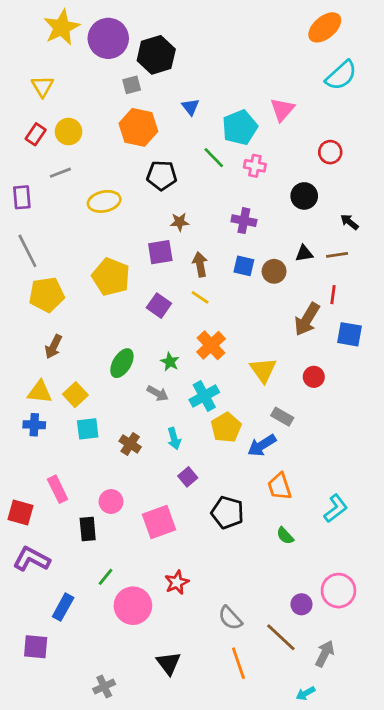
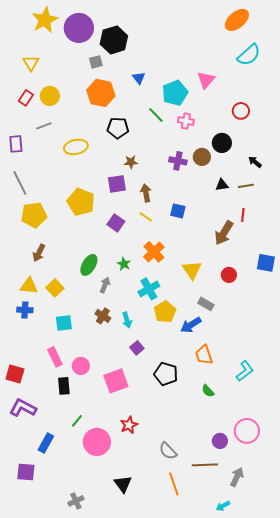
blue square: (244, 266) -> (178, 211), moved
brown circle: (274, 271) -> (202, 157), moved
blue square: (349, 334) -> (266, 263), moved
gray arrow: (158, 393) -> (105, 285), moved, turned -98
cyan square: (88, 429) -> (64, 323), moved
brown cross: (130, 444) -> (103, 316), moved
pink rectangle: (58, 489) -> (55, 357), moved
brown line: (281, 637) -> (205, 465), turned -45

